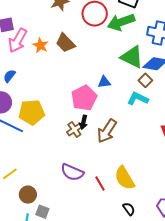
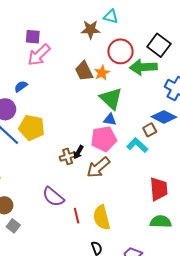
orange star: (41, 45) -> (102, 73), moved
green triangle: (132, 57) -> (111, 99), moved
pink pentagon: (84, 98) -> (104, 139), moved

